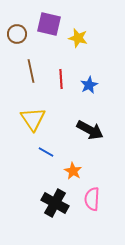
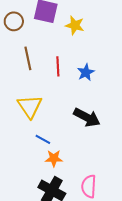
orange star: (73, 171) -> (54, 158), moved, turned -30

